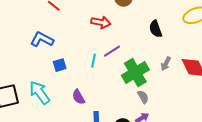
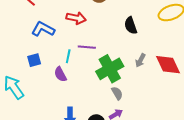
blue L-shape: (42, 39) -> (43, 29), moved
purple line: (112, 51) -> (87, 47), turned 36
purple semicircle: (78, 97) -> (60, 74), moved

